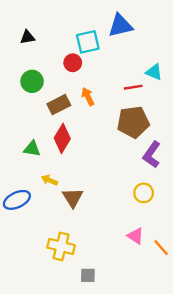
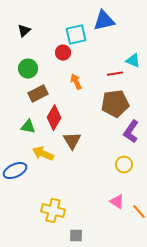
black triangle: (27, 37) -> (24, 31), turned -32
brown rectangle: (59, 105) -> (38, 94), moved
yellow arrow: (49, 180) -> (43, 154), size x1.5
brown triangle: (73, 198) -> (72, 141), moved

